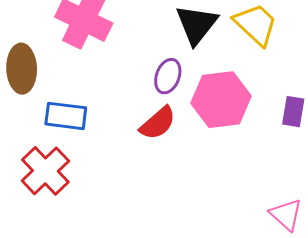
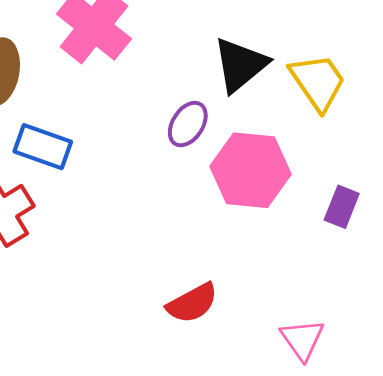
red semicircle: (158, 123) -> (192, 303), moved

